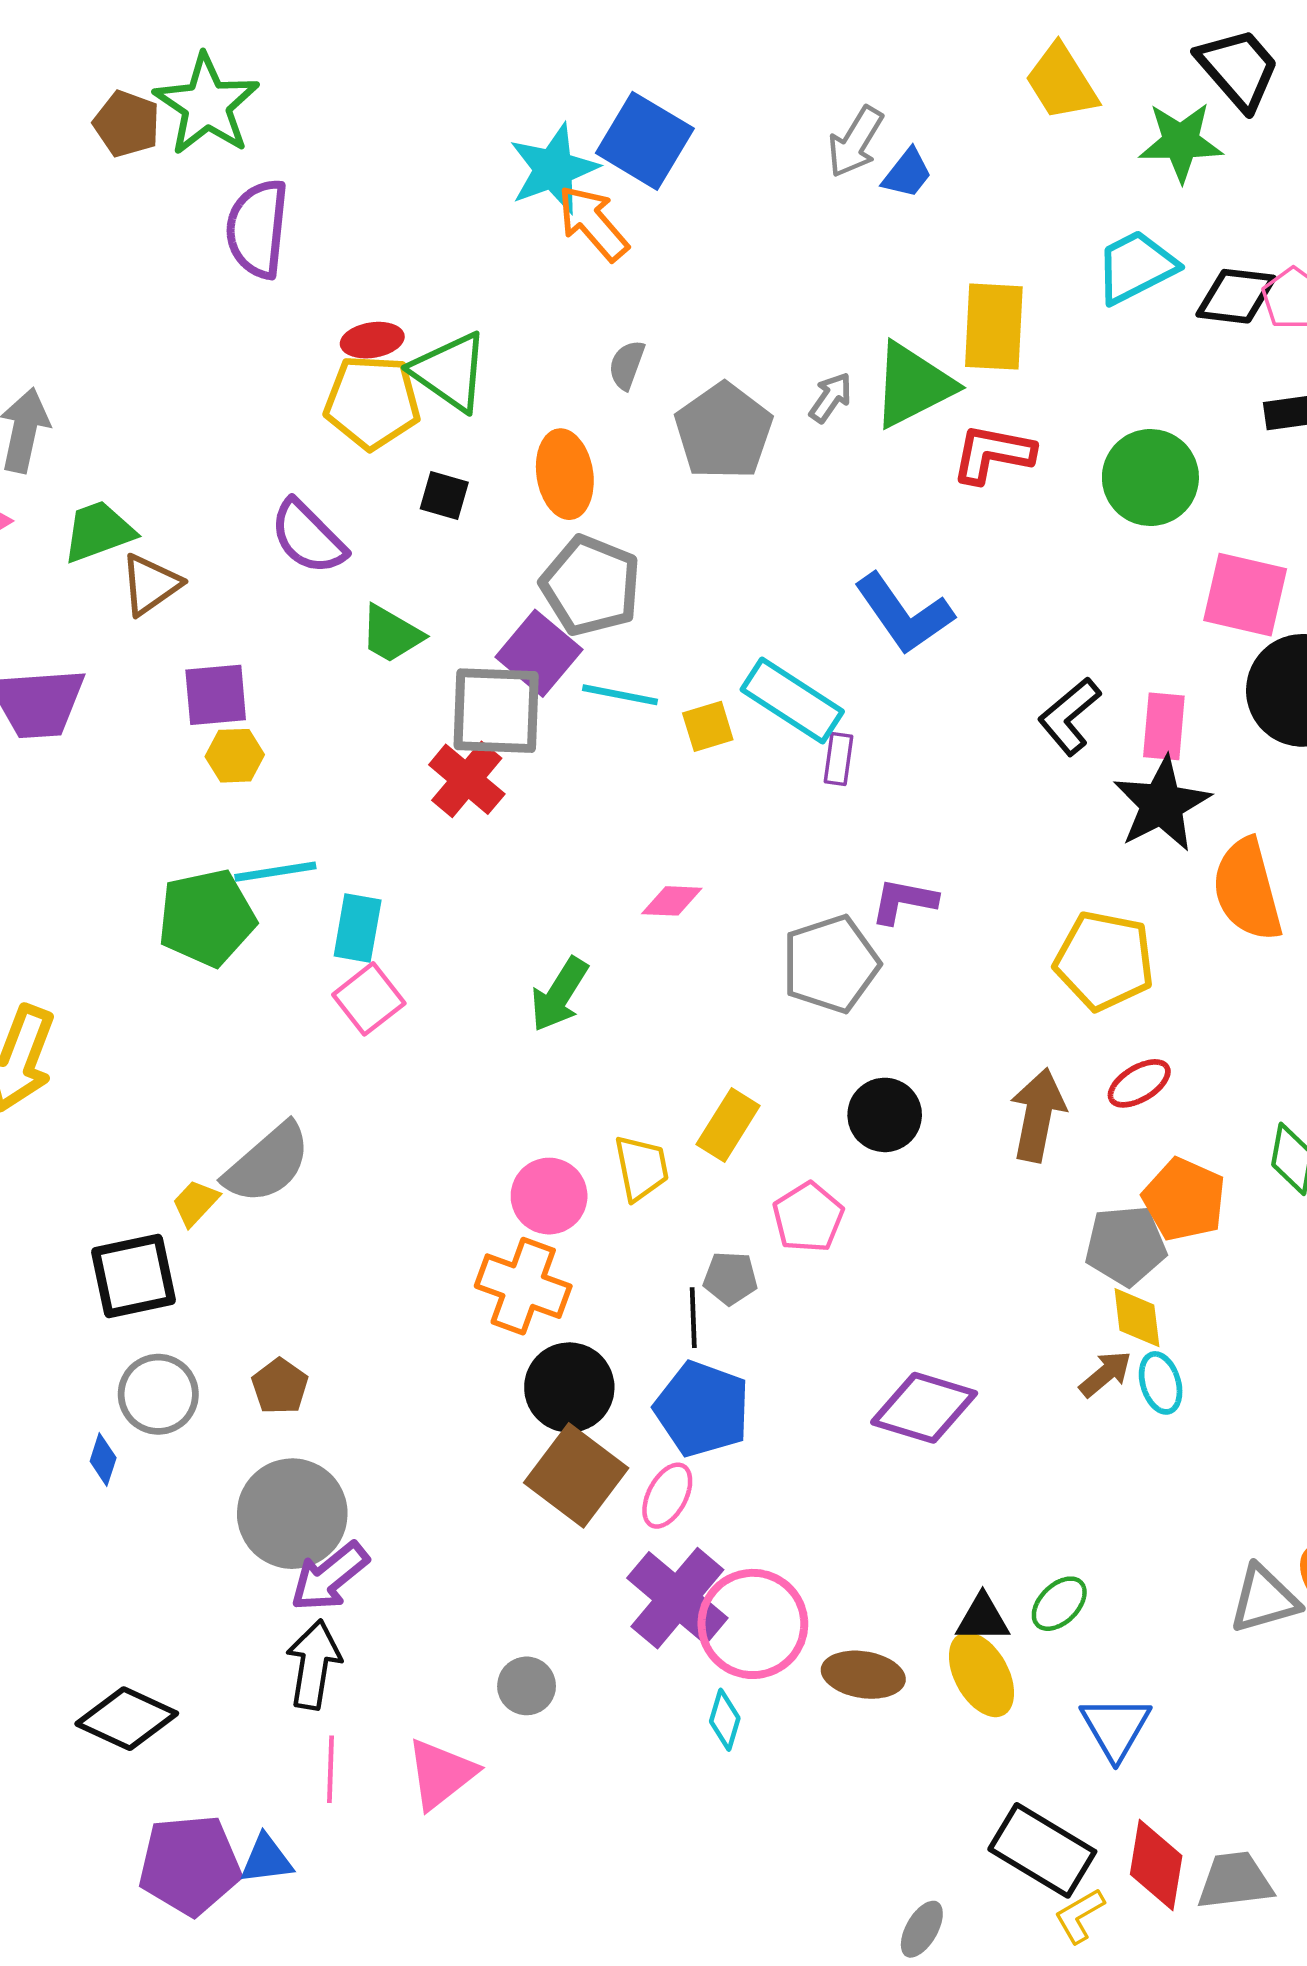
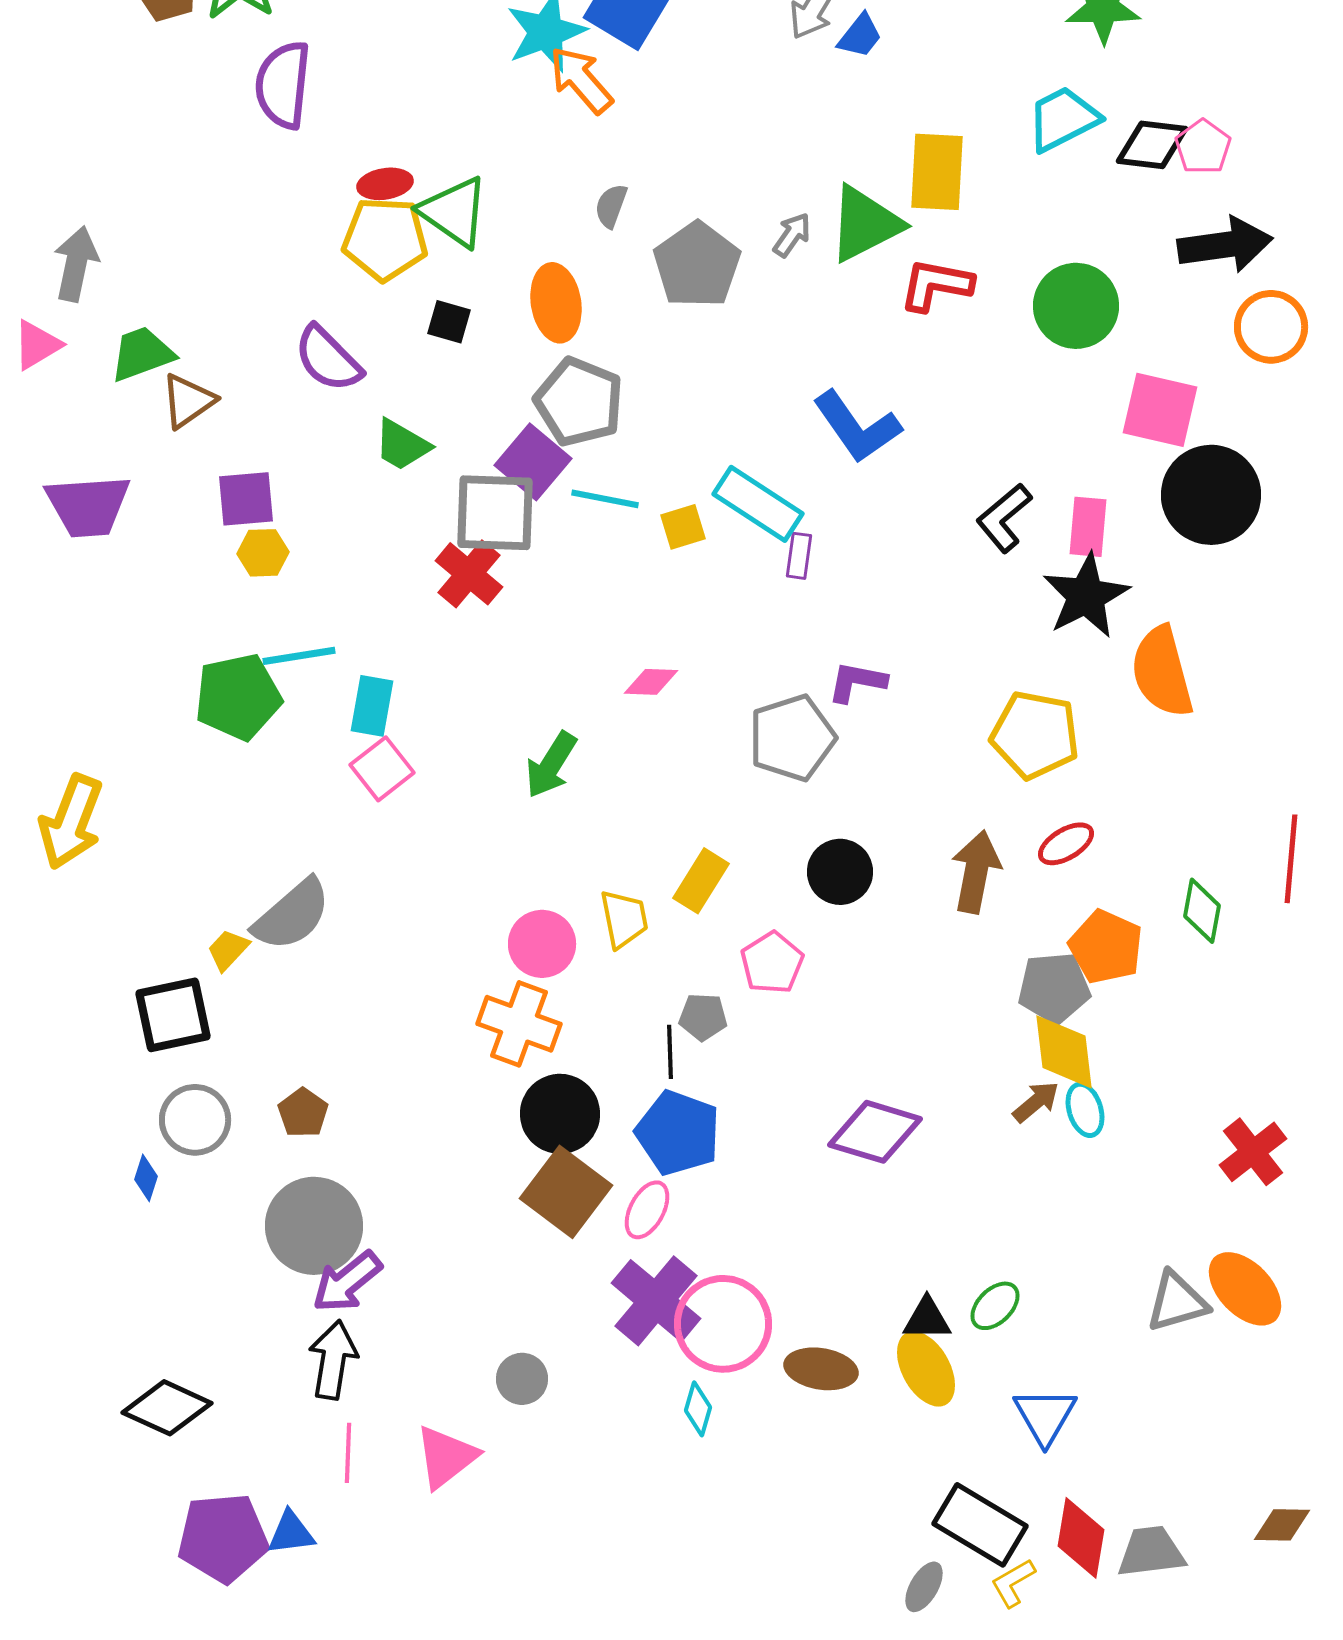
yellow diamond: (1137, 1318) -> (1064, 1052), size x1.4
gray ellipse: (922, 1929) -> (924, 1587), moved

